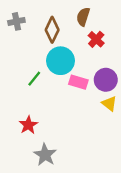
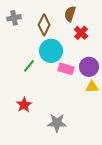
yellow triangle: (109, 104) -> (92, 87), turned -40
gray star: (45, 155) -> (57, 123), moved, turned -30

